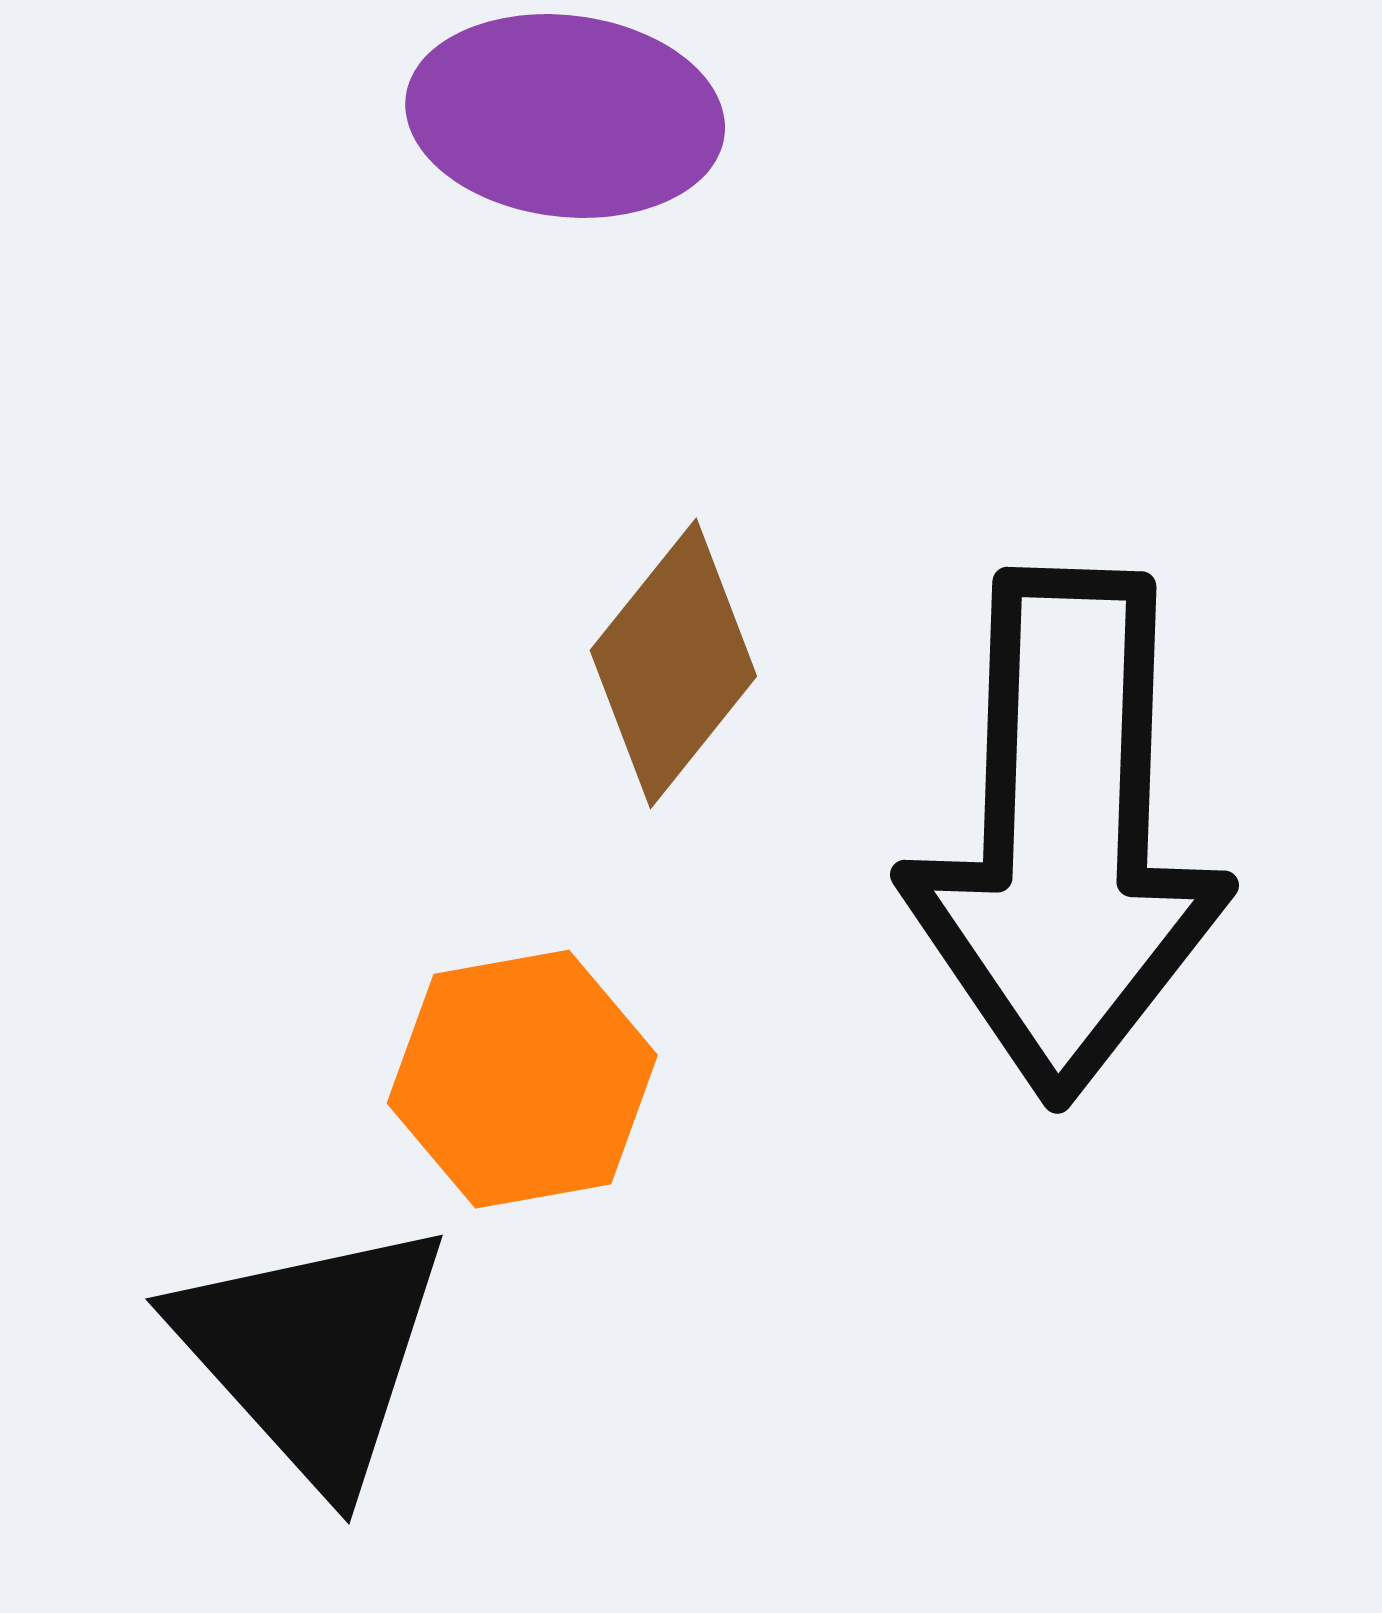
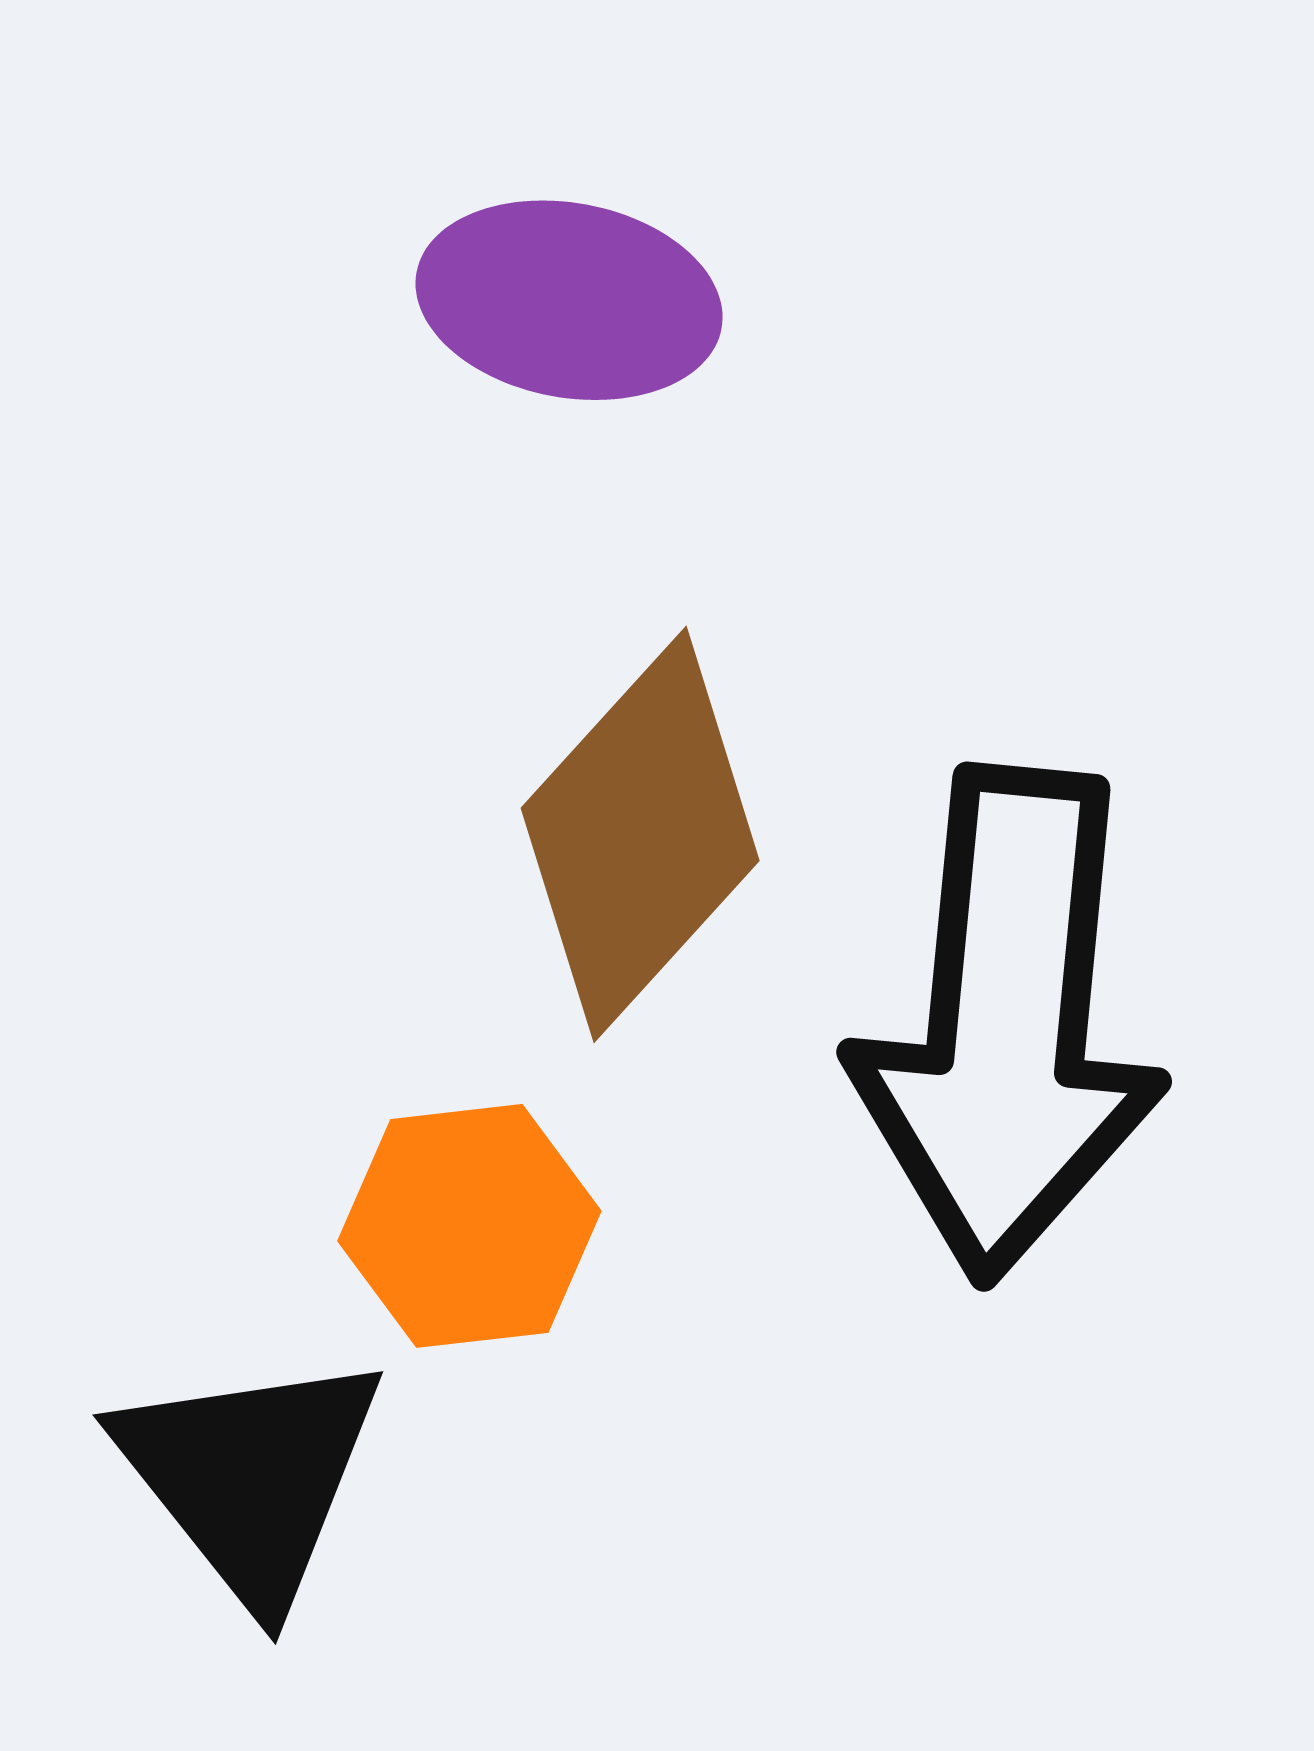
brown diamond: (673, 663) -> (640, 834), size x1.5

